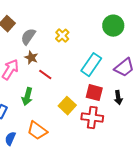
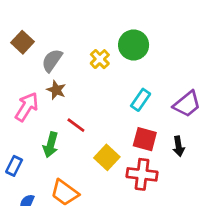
green circle: (113, 26) -> (134, 45), moved
cyan rectangle: (91, 65) -> (141, 100), size x0.7
red line: (45, 75) -> (76, 125), moved

